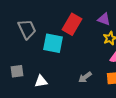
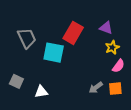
gray square: (17, 71) -> (16, 81), turned 32
gray arrow: (85, 77) -> (96, 88), moved

